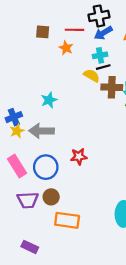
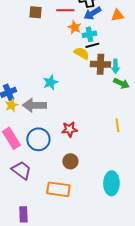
orange star: (66, 48) -> (74, 27), moved
cyan star: (49, 100) -> (50, 82), moved
brown circle: (51, 197) -> (70, 161), moved
purple trapezoid: (28, 200) -> (21, 170), turned -140
purple rectangle: (30, 247) -> (23, 214), turned 63

